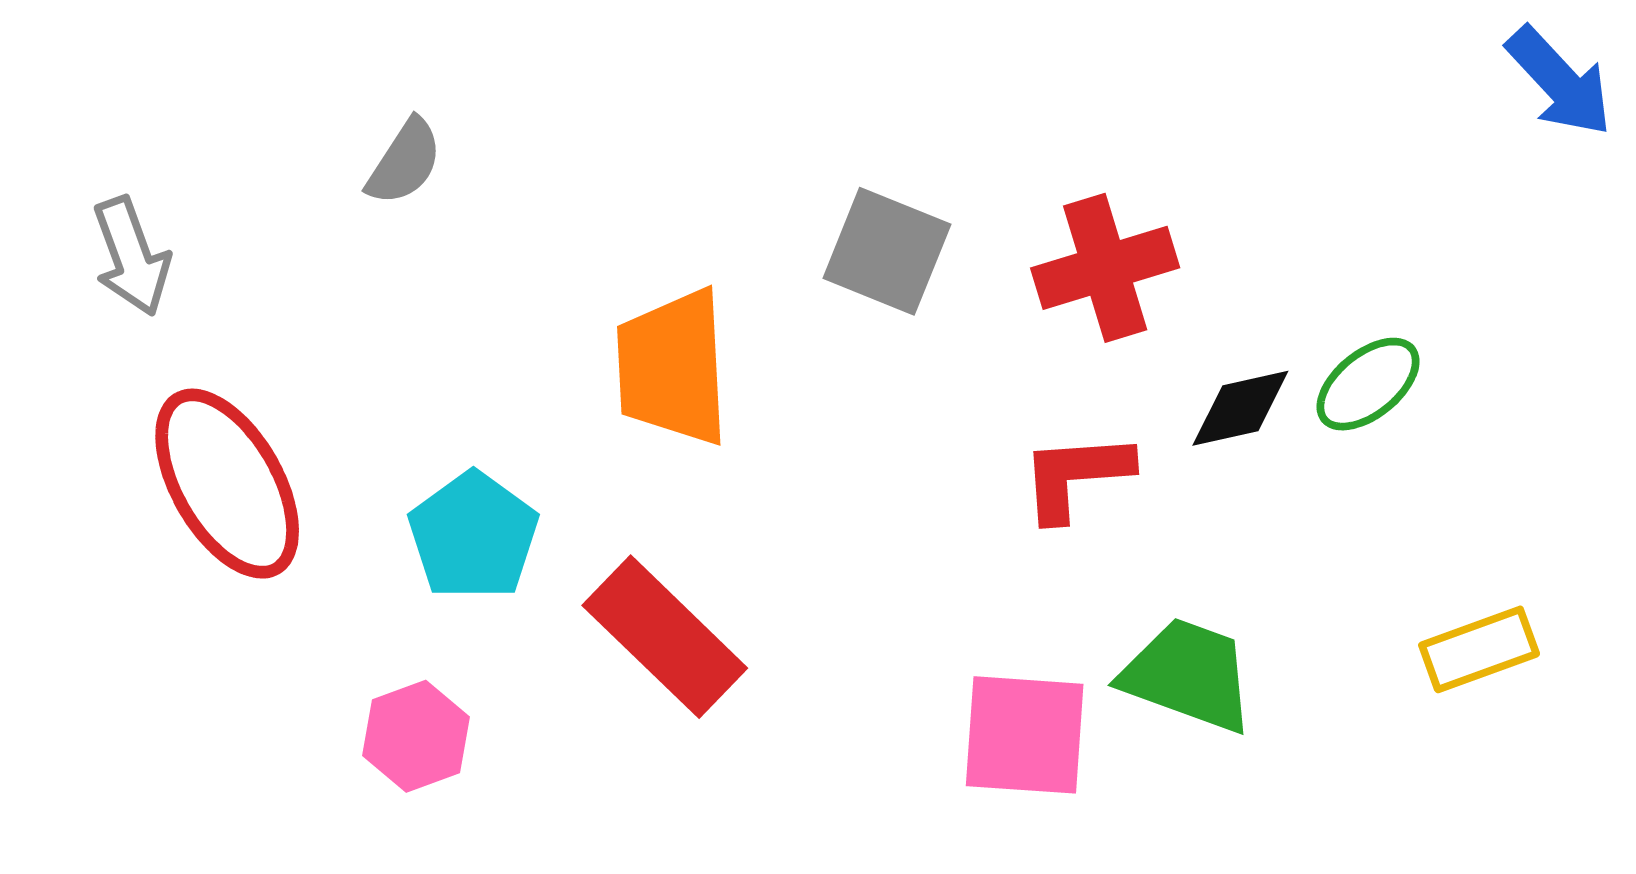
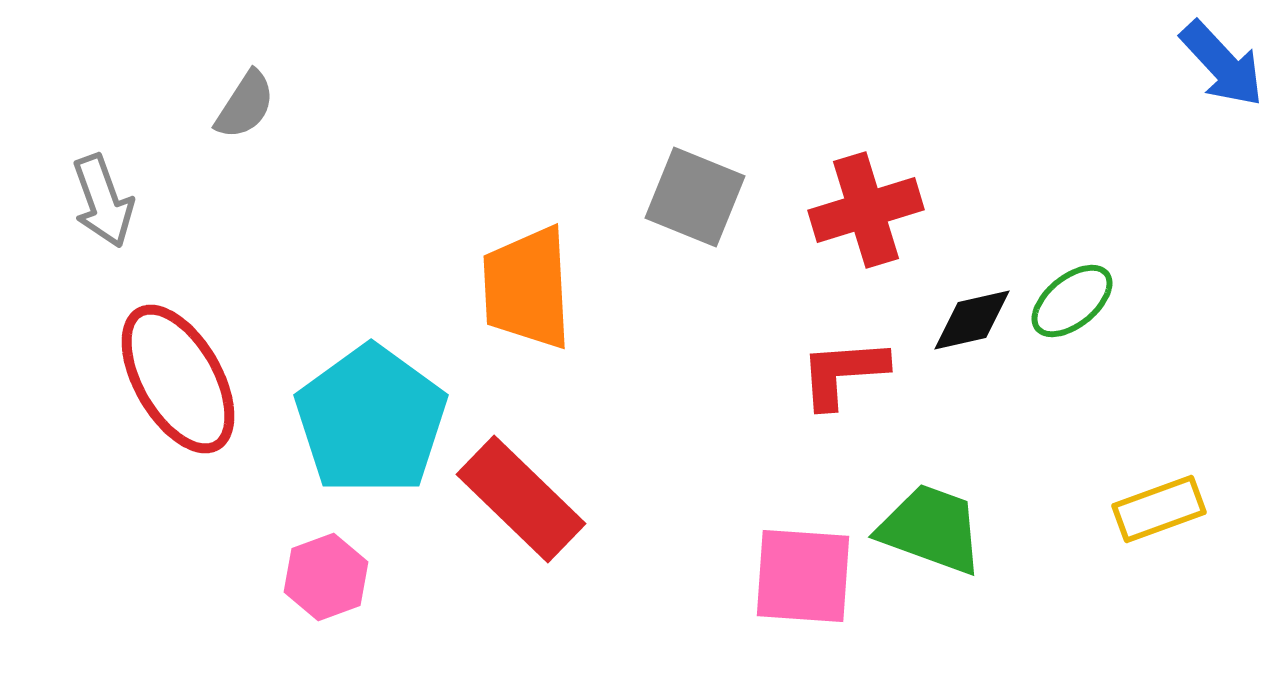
gray semicircle: (405, 162) -> (245, 105), moved
cyan pentagon: (473, 536) -> (371, 420), size x1.5

